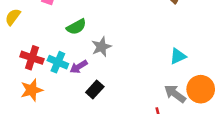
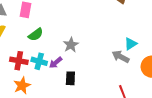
green semicircle: (76, 27) -> (36, 35), moved
black rectangle: (95, 90) -> (70, 78), turned -32
gray arrow: (175, 94) -> (121, 57), moved

